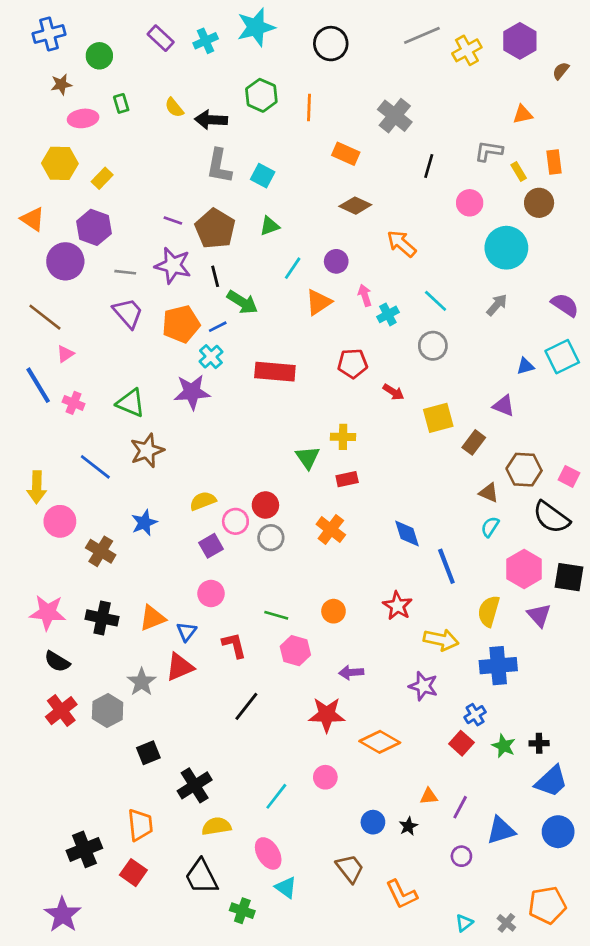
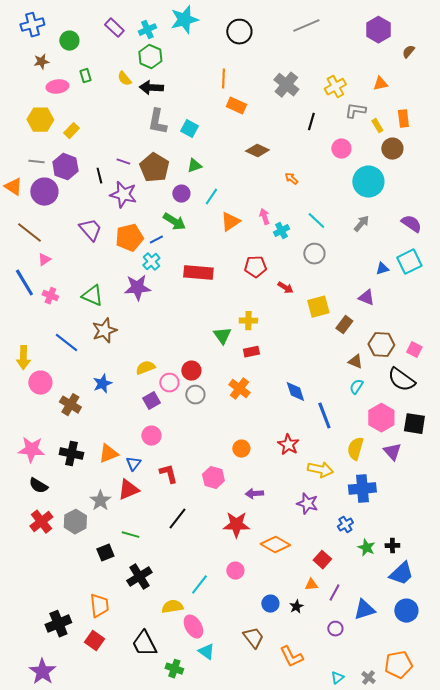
yellow cross: (467, 50) -> (335, 87), moved
green hexagon: (261, 95) -> (150, 57), moved
orange rectangle: (346, 154) -> (236, 106), moved
orange triangle: (33, 219) -> (13, 187), moved
orange arrow: (402, 244) -> (291, 179), size x0.6
purple circle: (336, 261) -> (181, 194), moved
gray line: (125, 272) -> (36, 162), moved
black line: (215, 276) -> (99, 176), moved
green line: (276, 615) -> (130, 535), moved
red square: (461, 743) -> (322, 560), moved
yellow semicircle: (216, 826) -> (172, 607), moved

